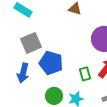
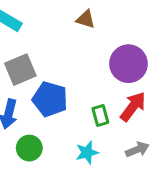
green circle: (54, 96) -> (29, 148), moved

